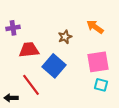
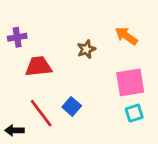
blue square: (54, 66) -> (72, 106), moved, size x0.6
cyan square: (101, 85) -> (134, 113), turned -32

